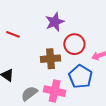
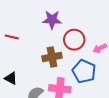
purple star: (55, 22) -> (52, 20), turned 30

